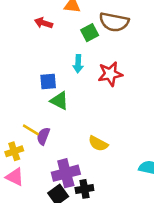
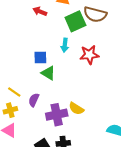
green square: (90, 33) -> (75, 21), size x1.5
yellow line: (31, 130) -> (14, 92), moved
purple cross: (66, 173) -> (57, 115), moved

